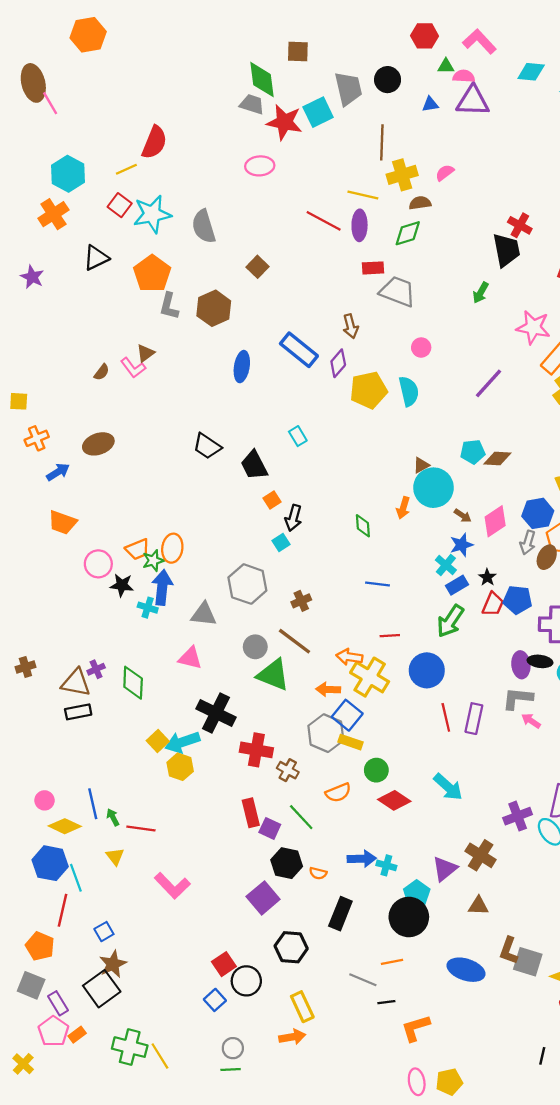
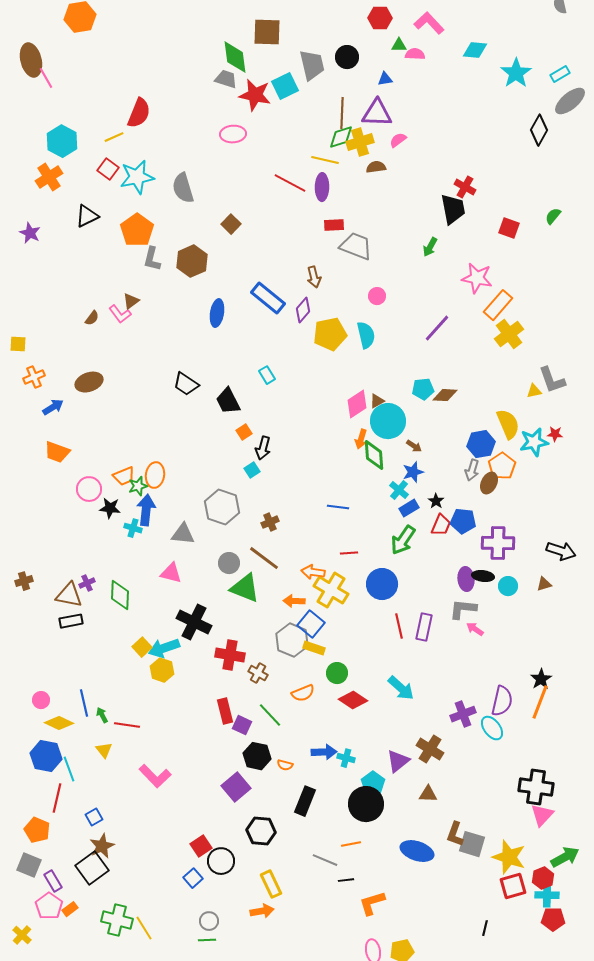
brown square: (298, 52) -> (267, 32), size x1.4
purple triangle: (473, 101) -> (377, 113), moved
green diamond: (408, 233) -> (341, 137), moved
pink diamond: (495, 521) -> (357, 404), moved
green diamond: (363, 526) -> (374, 455), moved, size x1.4

